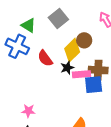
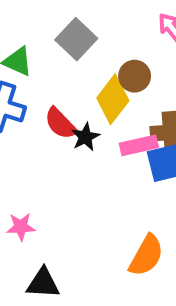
black star: (67, 68) -> (85, 137), moved
pink star: (28, 111) -> (21, 227), moved

